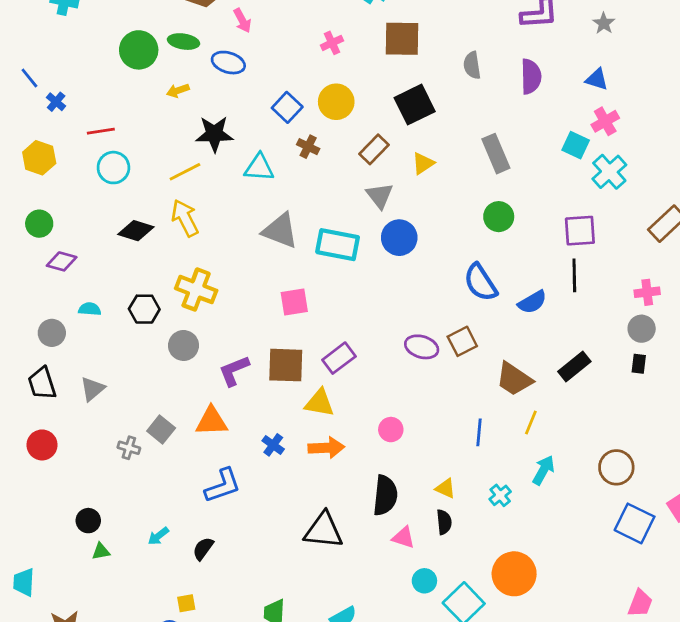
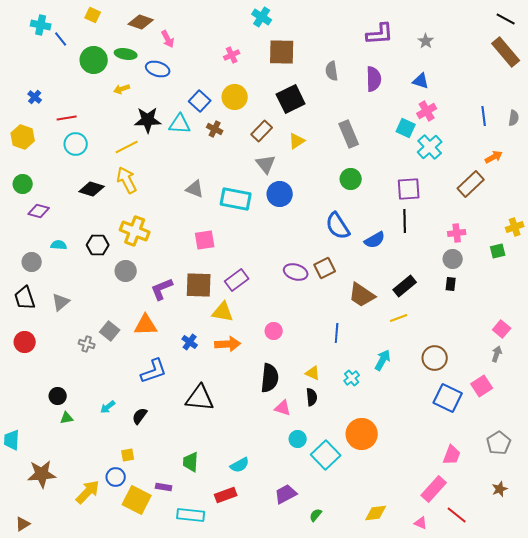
blue line: (29, 78) -> (61, 39), moved
cyan triangle: (259, 168) -> (180, 124), moved
gray triangle: (280, 231) -> (195, 189), size x0.7
yellow line: (531, 423) -> (399, 318), moved, turned 48
black triangle: (324, 530) -> (200, 398), moved

